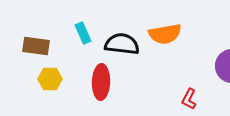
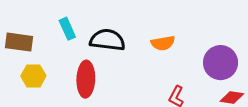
orange semicircle: (165, 34) -> (163, 43), moved, size x0.7

